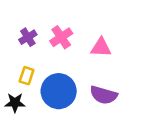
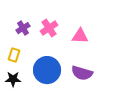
yellow rectangle: (27, 76) -> (14, 55), moved

